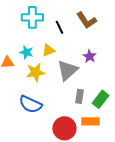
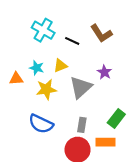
cyan cross: (32, 17) -> (43, 30), turned 30
black line: (59, 27) -> (72, 41), turned -40
gray rectangle: (79, 96) -> (82, 125), moved

